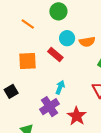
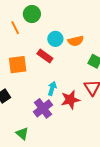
green circle: (58, 11) -> (32, 14), moved
orange line: (28, 24) -> (15, 28), turned 32
red star: (77, 116) -> (70, 100), moved, turned 30

